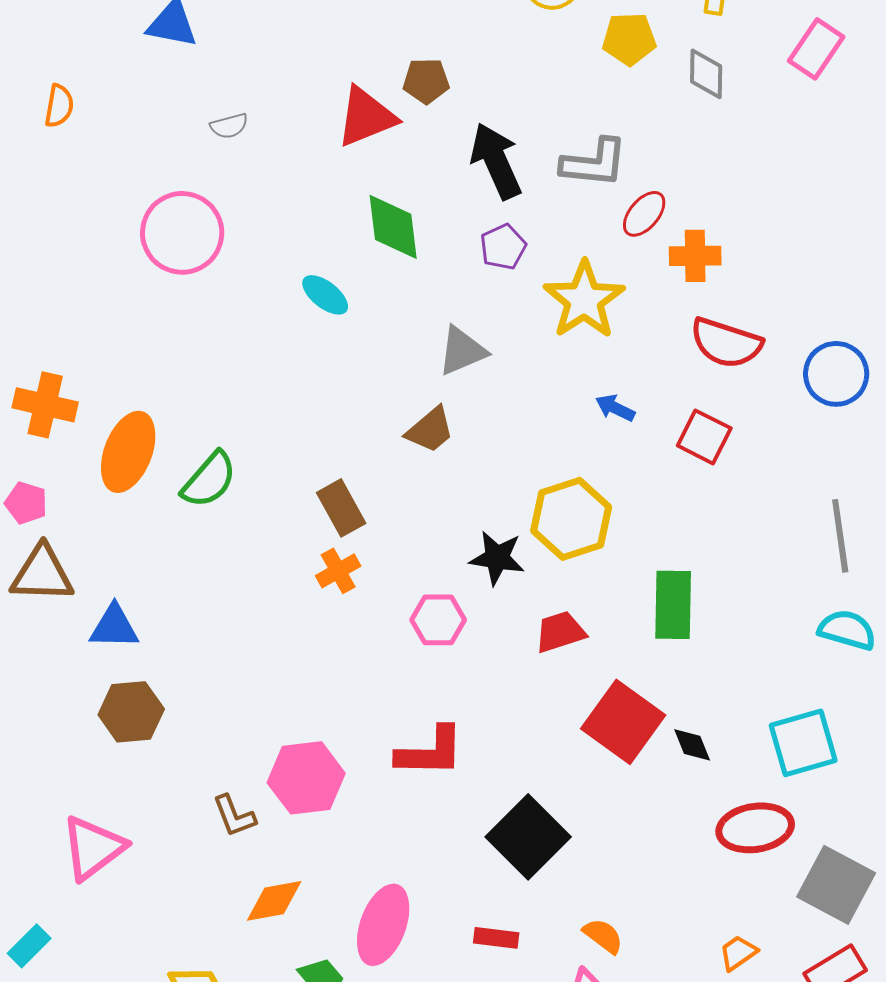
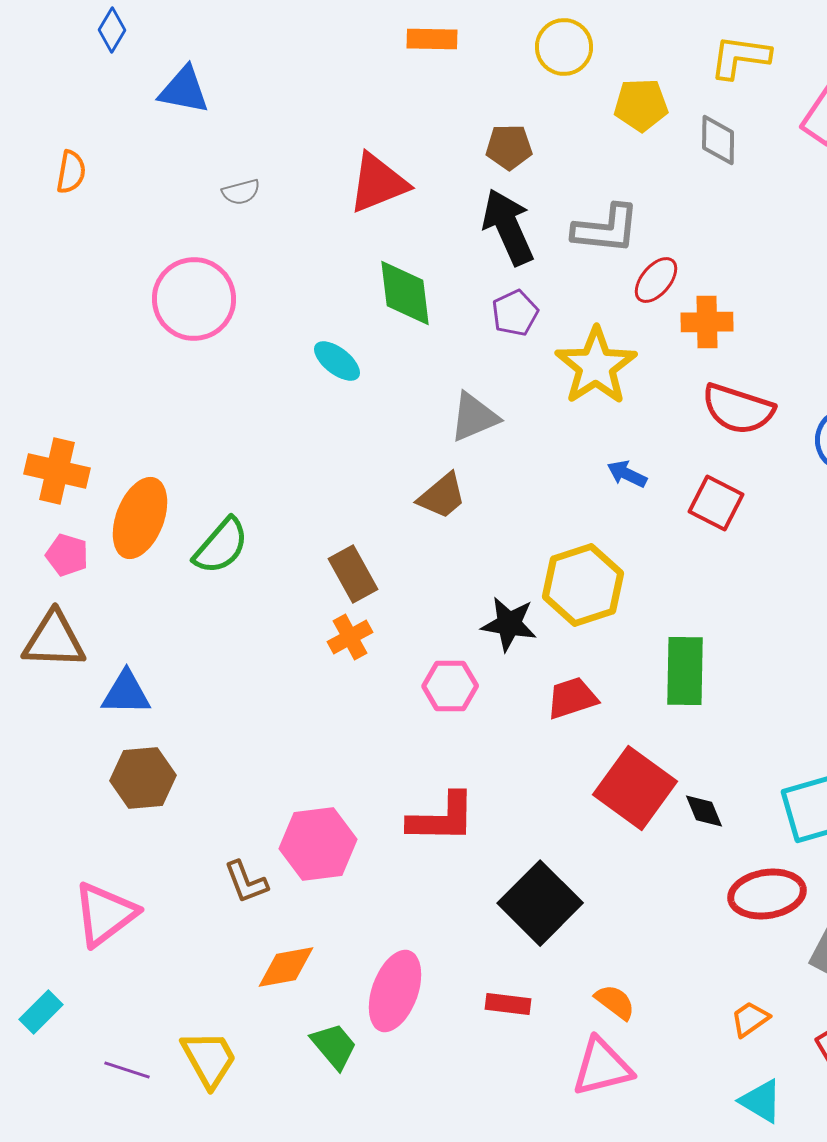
brown pentagon: (426, 81) -> (509, 147), moved
pink pentagon: (26, 503) -> (67, 555), moved

